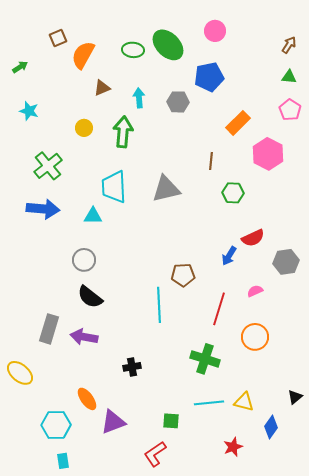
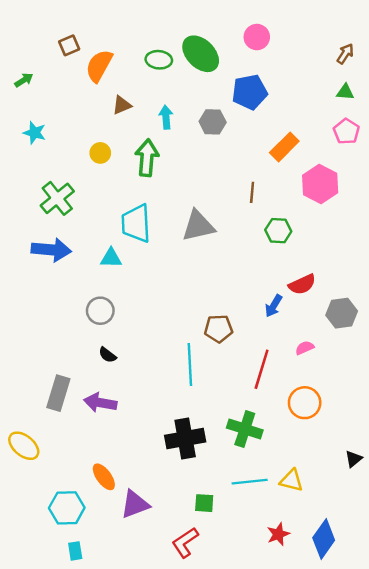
black semicircle: (90, 297) -> (107, 355), size x0.6
black cross: (132, 367) -> (185, 439), moved, size x1.8
black triangle: (295, 397) -> (354, 459), moved
blue diamond: (271, 427) -> (324, 539), moved, size x1.4

